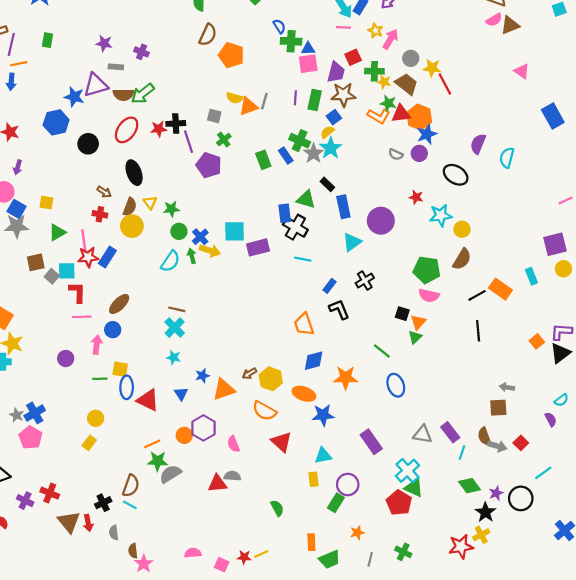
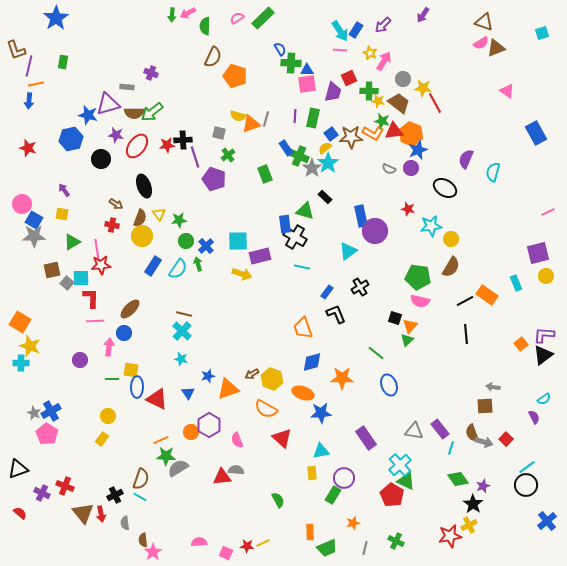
purple star: (104, 43) -> (116, 135), moved
brown star: (343, 95) -> (351, 137), moved
blue rectangle: (286, 156) -> (286, 148), moved
purple arrow: (18, 167) -> (64, 190), moved, turned 128
blue rectangle: (343, 207) -> (361, 216), moved
yellow arrow: (210, 251) -> (242, 274), moved
blue rectangle: (107, 257) -> (153, 266), moved
black circle: (521, 498) -> (526, 485), moved

